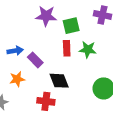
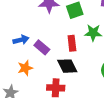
red rectangle: (67, 48) -> (72, 43), moved

